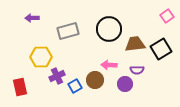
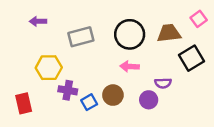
brown trapezoid: (135, 44) -> (169, 33), moved
pink arrow: (109, 65) -> (130, 66), moved
purple cross: (57, 76) -> (68, 90), turned 35

